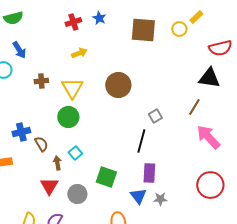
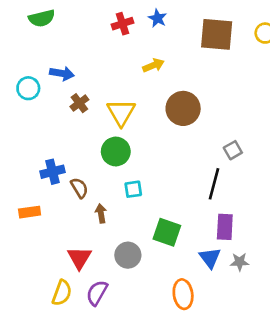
blue arrow: (19, 50) -> (62, 73), moved, turned -48
yellow arrow: (79, 53) -> (153, 65), moved
brown cross: (41, 81) -> (79, 103), turned -32
cyan square: (75, 153) -> (133, 189), moved, turned 32
red triangle: (49, 186) -> (79, 258), moved

